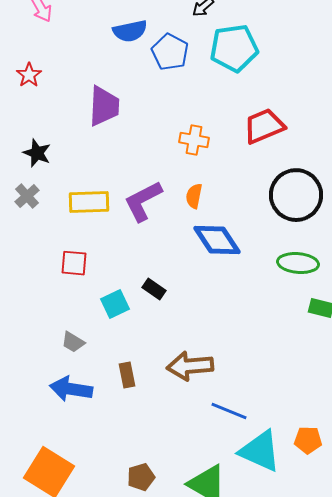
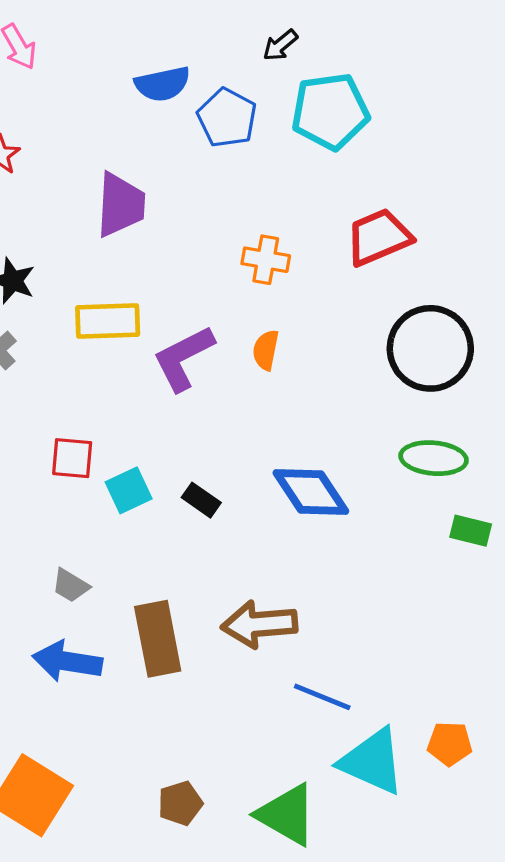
yellow rectangle: (89, 202) -> (108, 321), moved
blue diamond: (217, 240) -> (311, 492), moved
cyan square: (115, 304) -> (129, 490), moved
brown rectangle: (127, 375) -> (158, 639), size x1.8

